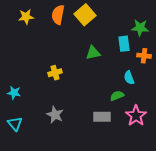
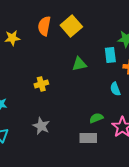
yellow star: (26, 17) -> (12, 38), moved
green semicircle: (117, 96) -> (96, 118), moved
gray rectangle: (102, 117) -> (88, 138), moved

